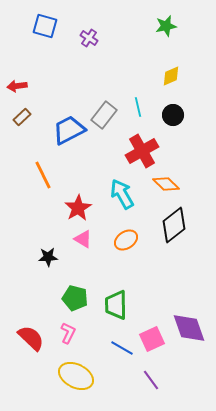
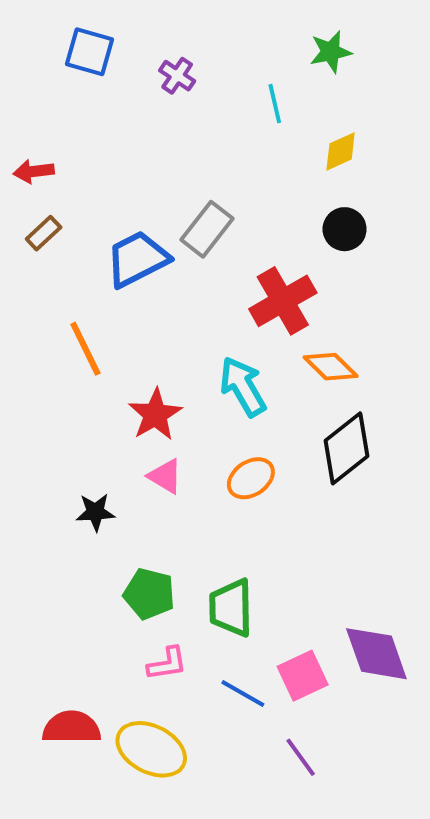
cyan line: (138, 107) -> (275, 104), moved
pink L-shape: (68, 333) -> (167, 664), moved, turned 55
red semicircle: (31, 338) -> (72, 727), moved, turned -44

